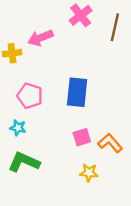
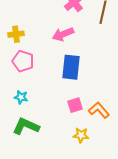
pink arrow: (40, 38) -> (63, 34), moved
pink pentagon: (30, 96) -> (23, 61), moved

